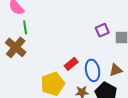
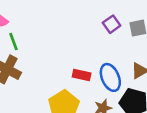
red rectangle: (71, 64) -> (82, 75), turned 64

